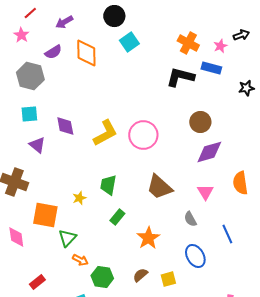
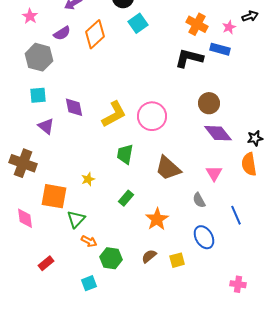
orange diamond: (86, 53) -> (95, 34), turned 48
black star: (246, 88) -> (255, 138), moved
purple diamond: (209, 152) -> (218, 133), turned 68
green trapezoid: (108, 185) -> (125, 154), moved

